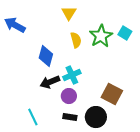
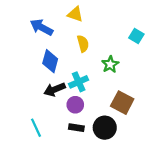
yellow triangle: (69, 13) -> (75, 14), turned -42
blue arrow: (15, 25) -> (41, 27), moved
green star: (101, 36) -> (110, 64), moved, size x0.7

